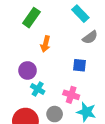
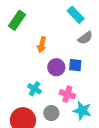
green rectangle: (31, 18) -> (17, 20), moved
purple circle: (28, 70) -> (56, 67), moved

